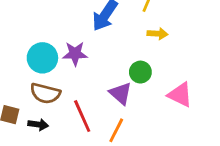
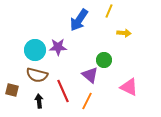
yellow arrow: (157, 34) -> (124, 33), moved
pink triangle: (180, 95) -> (129, 87), moved
black arrow: (38, 125) -> (39, 101), moved, turned -104

